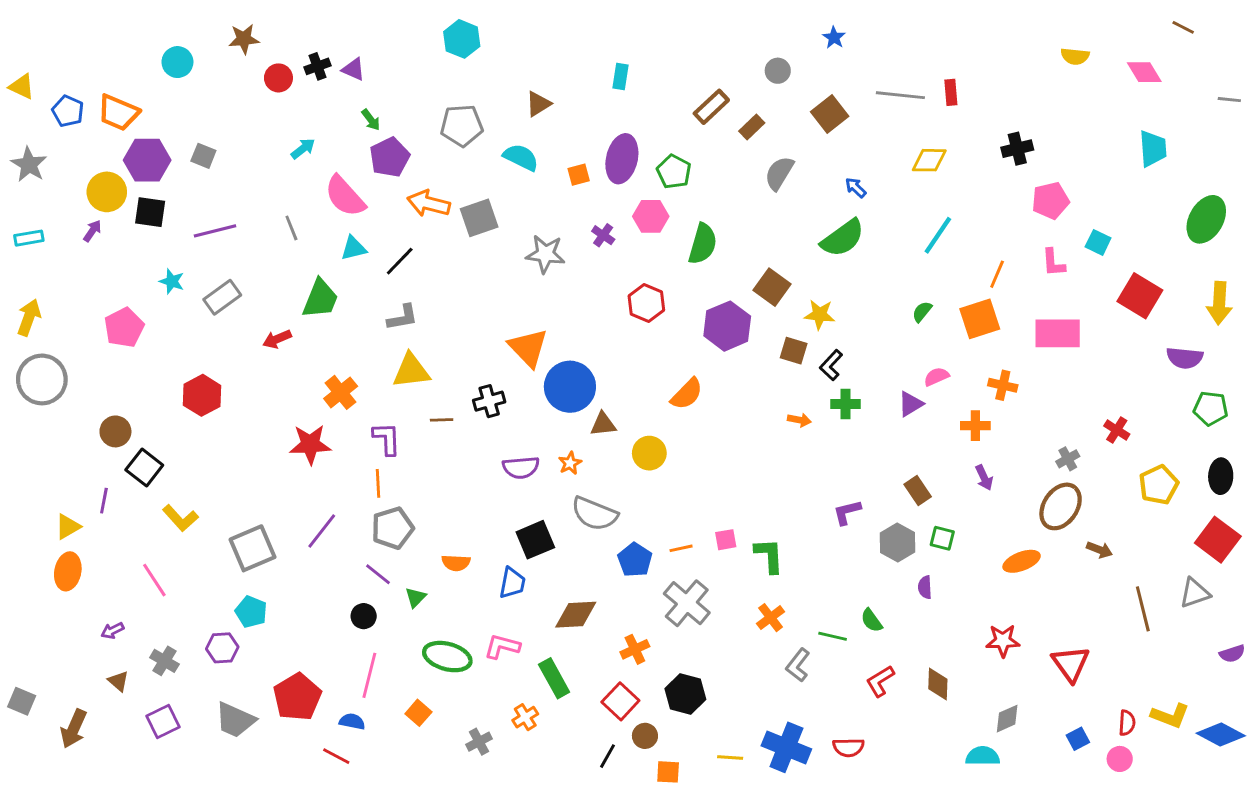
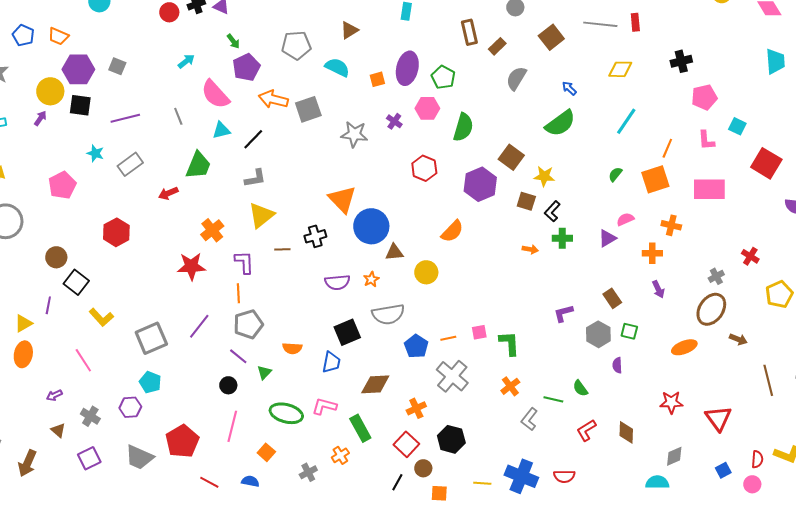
brown rectangle: (711, 107) -> (469, 32), turned -60
orange trapezoid: (118, 113) -> (58, 36), size x0.7
yellow triangle: (411, 371) -> (261, 215), turned -32
gray semicircle: (594, 514) -> (388, 314), turned -32
blue semicircle: (352, 721) -> (250, 481), moved

